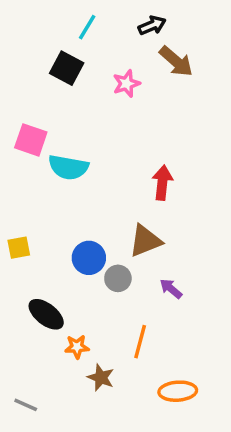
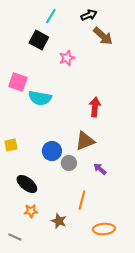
pink star: (126, 84) -> (67, 58), moved
orange star: (77, 347) -> (31, 211), moved

